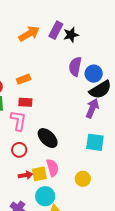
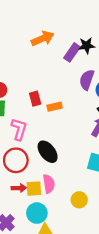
purple rectangle: (56, 30) -> (72, 52), moved
orange rectangle: (24, 79) -> (55, 107), moved
red rectangle: (25, 102) -> (35, 99), moved, turned 64
red circle: (19, 150) -> (16, 160), size x1.5

